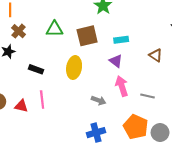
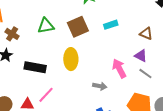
purple triangle: (116, 61) -> (141, 56), moved
black rectangle: (36, 69) -> (35, 67), size x1.5
gray line: (148, 96) -> (145, 74), turned 32
pink line: (42, 100) -> (46, 95), turned 60

